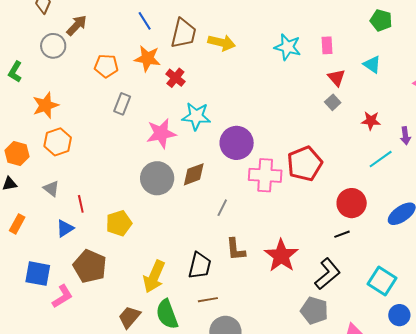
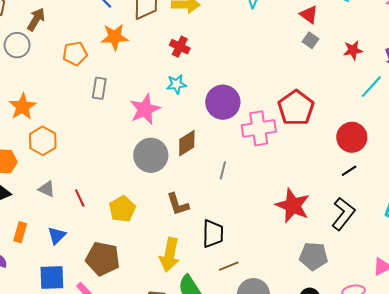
red cross: (175, 78) -> (180, 47), moved
cyan star: (196, 116) -> (176, 84), size x0.7
blue triangle: (65, 228) -> (57, 236), moved
brown L-shape: (236, 249) -> (178, 204), moved
gray pentagon: (314, 311) -> (314, 256), moved

